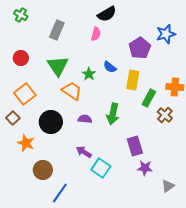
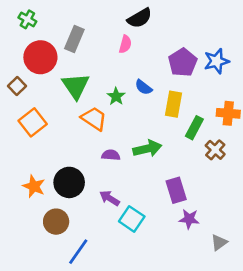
blue star: (166, 34) -> (216, 61), moved
red circle: (21, 58) -> (40, 57), moved, size x1.6
green arrow: (113, 114) -> (147, 149), turned -115
brown square: (13, 118) -> (17, 86), moved
black circle: (51, 122) -> (69, 182), moved

